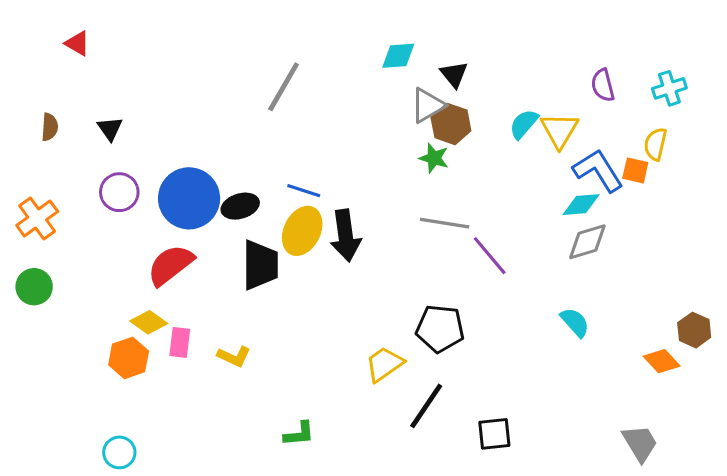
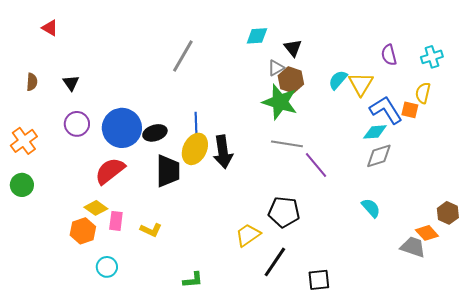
gray triangle: (428, 105) -> (276, 68), size x0.7
green star: (434, 158) -> (280, 102), size x1.8
blue line: (304, 191) -> (196, 123), turned 70
gray trapezoid: (640, 443) -> (413, 247), moved, turned -40
cyan circle: (119, 452) -> (107, 267), moved

